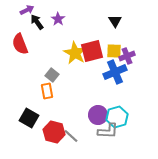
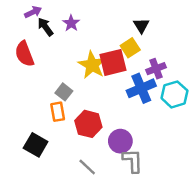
yellow square: (114, 51) -> (130, 48), moved, turned -35
cyan hexagon: (117, 117) -> (174, 94), moved
gray L-shape: (108, 131) -> (133, 161), turned -95
red hexagon: (54, 132) -> (88, 124), moved

